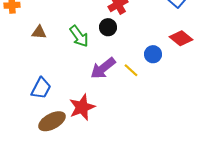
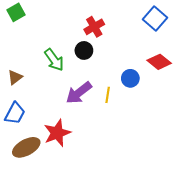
brown triangle: (39, 32) -> (15, 77), moved, turned -42
yellow line: (131, 70) -> (108, 95), turned 56

